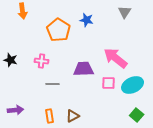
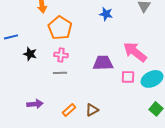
orange pentagon: (59, 30) -> (60, 28), moved
gray line: (53, 84) -> (60, 73), moved
orange rectangle: (50, 116) -> (69, 110), turned 56

